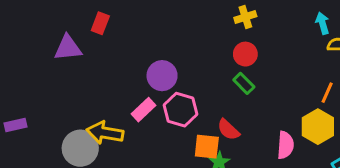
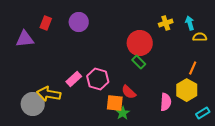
yellow cross: (245, 17) -> (166, 23), moved
red circle: (245, 54) -> (140, 43), size x1.6
purple circle: (162, 76) -> (79, 22), moved

